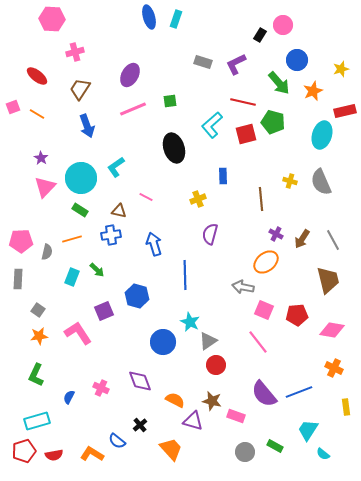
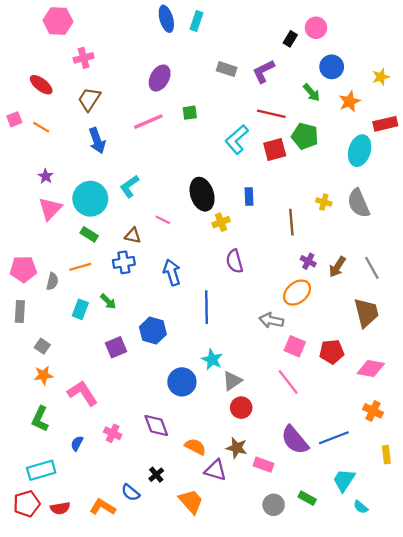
purple ellipse: (130, 75) -> (160, 78), moved
green arrow: (279, 83) -> (312, 93), size x0.7
black ellipse: (174, 148) -> (202, 194), moved
purple semicircle: (210, 234) -> (234, 261), turned -30
pink L-shape: (78, 333) -> (83, 393), moved

